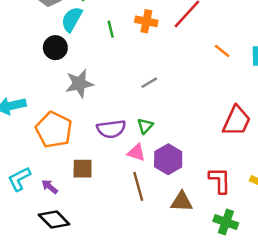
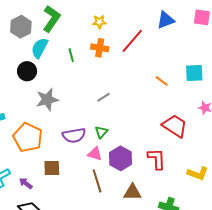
orange line: (222, 51) -> (162, 81), moved
red trapezoid: (237, 121) -> (175, 126), turned -80
red L-shape: (220, 180) -> (157, 159), moved

